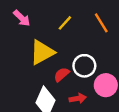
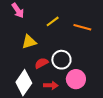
orange line: (101, 23) -> (82, 27), turned -54
yellow triangle: (42, 52) -> (29, 42), size x0.7

